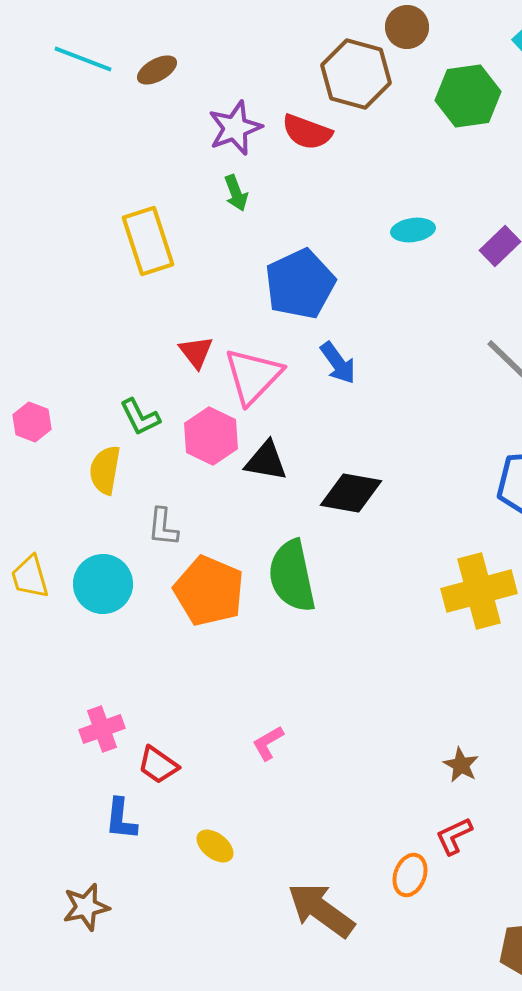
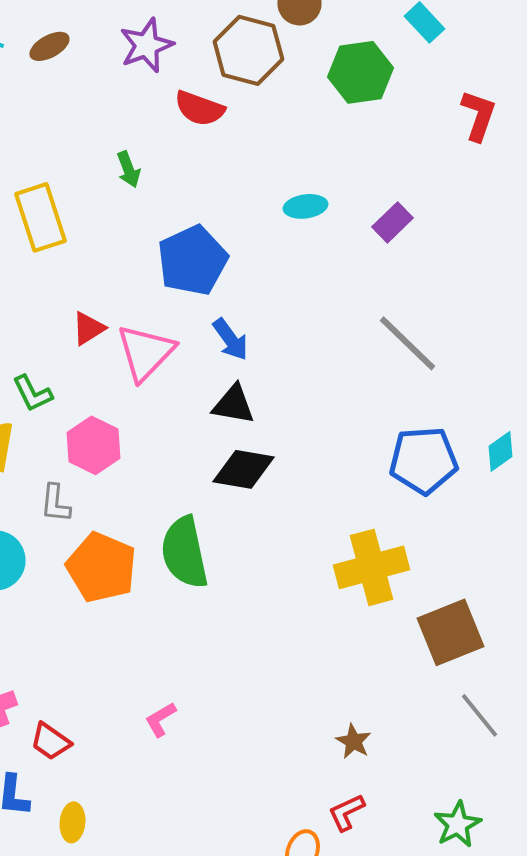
purple star: (235, 128) -> (146, 45), moved
red triangle: (196, 352) -> (88, 328), turned 36
pink hexagon: (211, 436) -> (93, 445), moved
black triangle: (266, 461) -> (233, 404), moved
yellow ellipse: (215, 846) -> (72, 822), moved, turned 57

